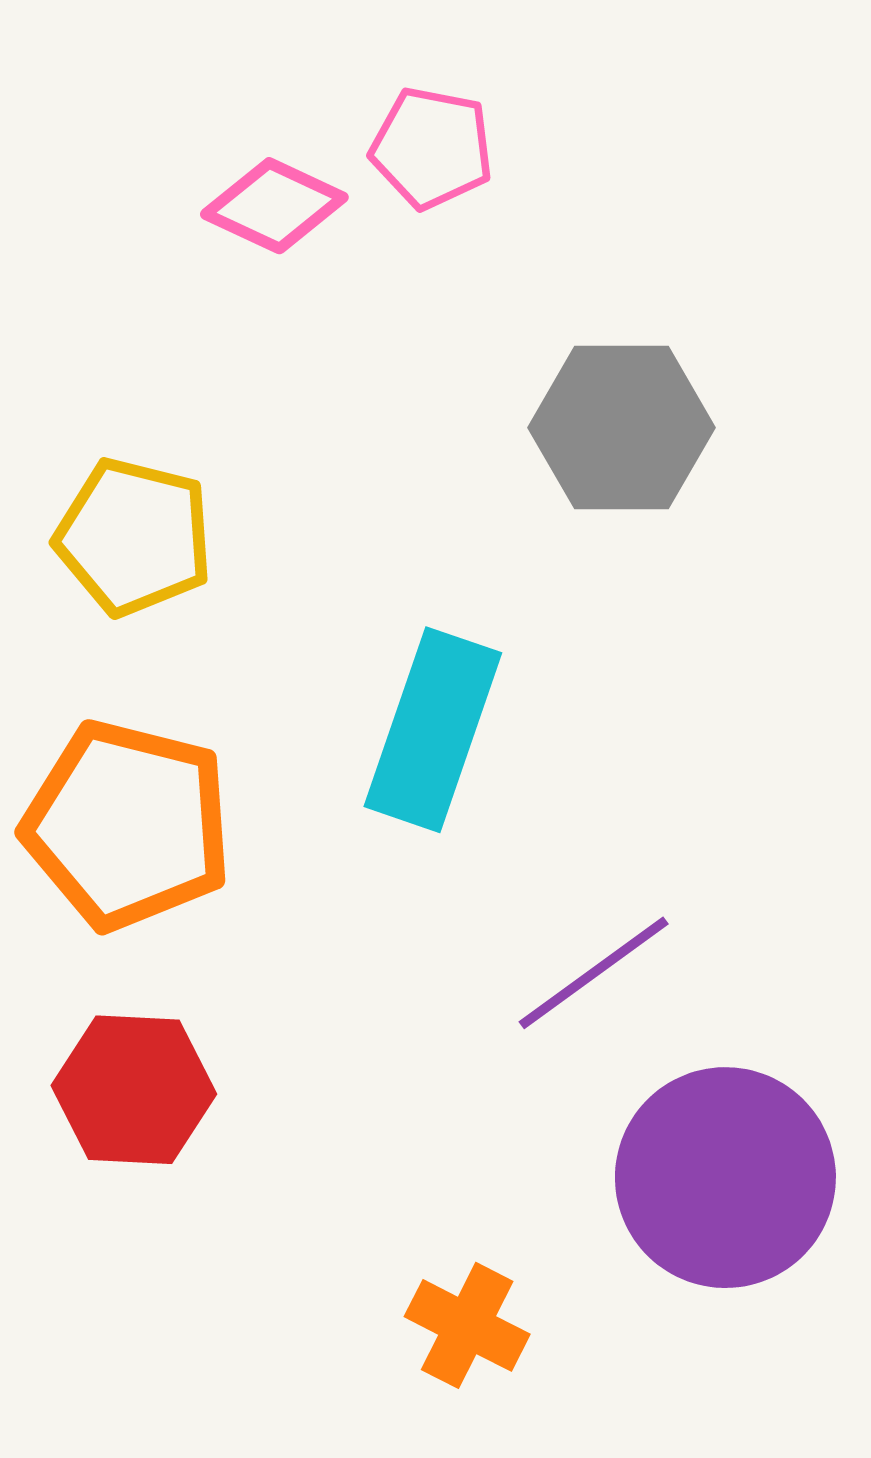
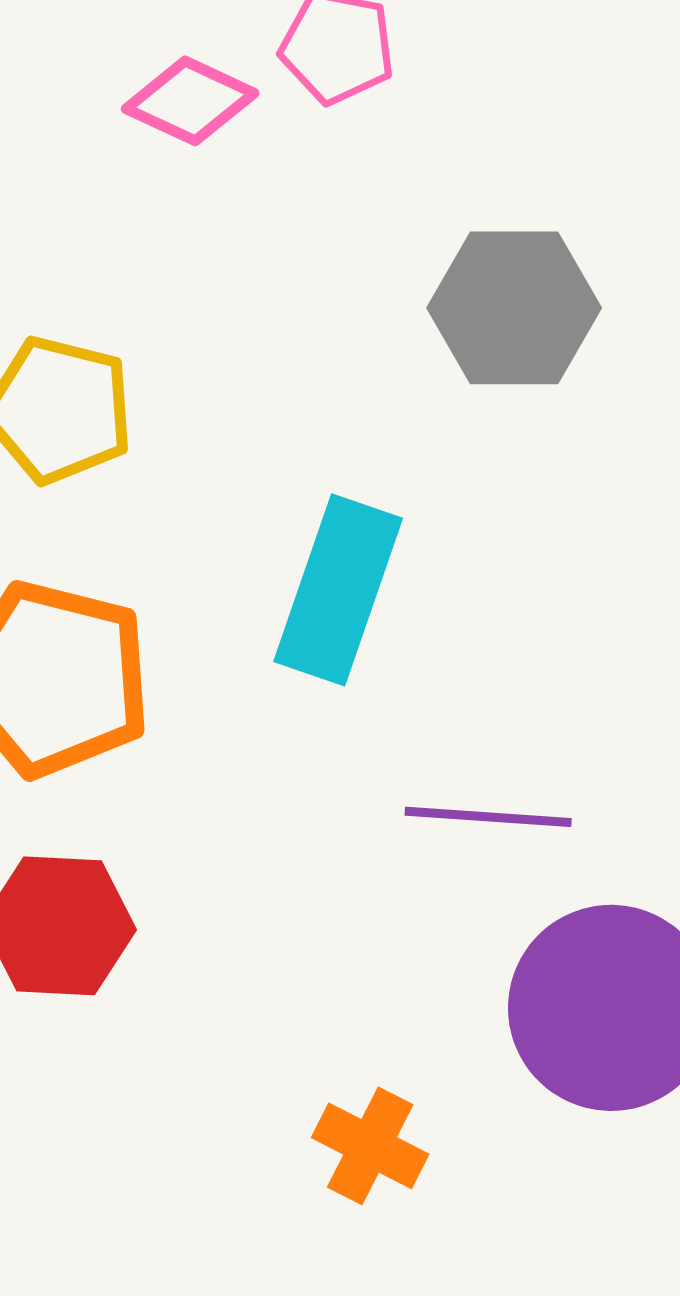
purple line: (594, 973) -> (488, 817), turned 40

